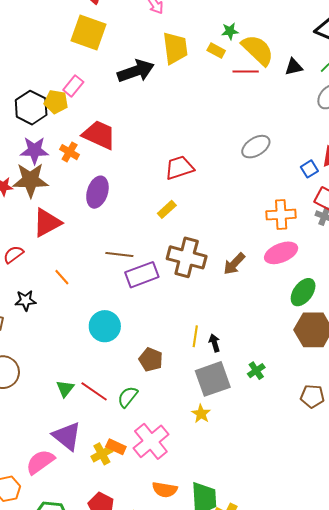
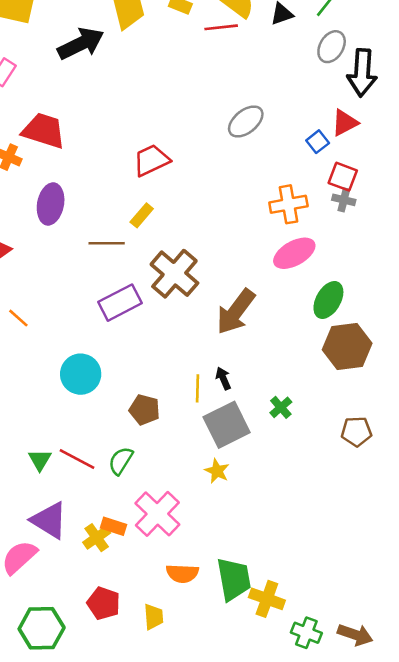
brown line: (119, 255) -> (107, 243), moved
brown cross: (187, 257) -> (174, 274), turned 33
brown arrow: (234, 264) -> (236, 312), moved, size x1.5
yellow line: (195, 336) -> (197, 388), moved

